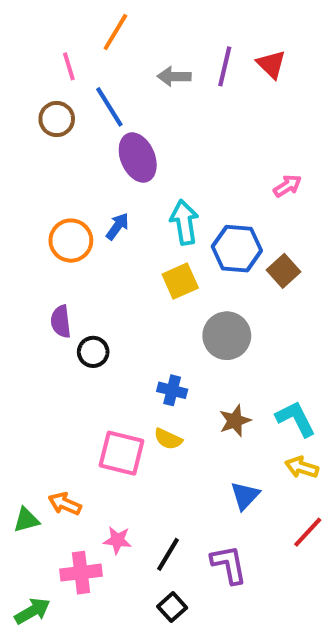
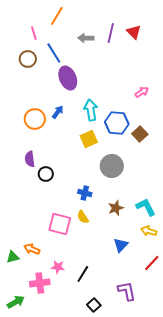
yellow semicircle: (168, 439) -> (83, 217), turned 32
purple L-shape: (229, 565) -> (127, 291), moved
black square: (172, 607) -> (94, 305), moved

